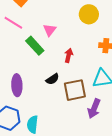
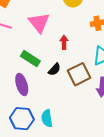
pink triangle: (50, 30) -> (39, 23), size x1.6
green rectangle: (35, 46) -> (30, 59), moved

